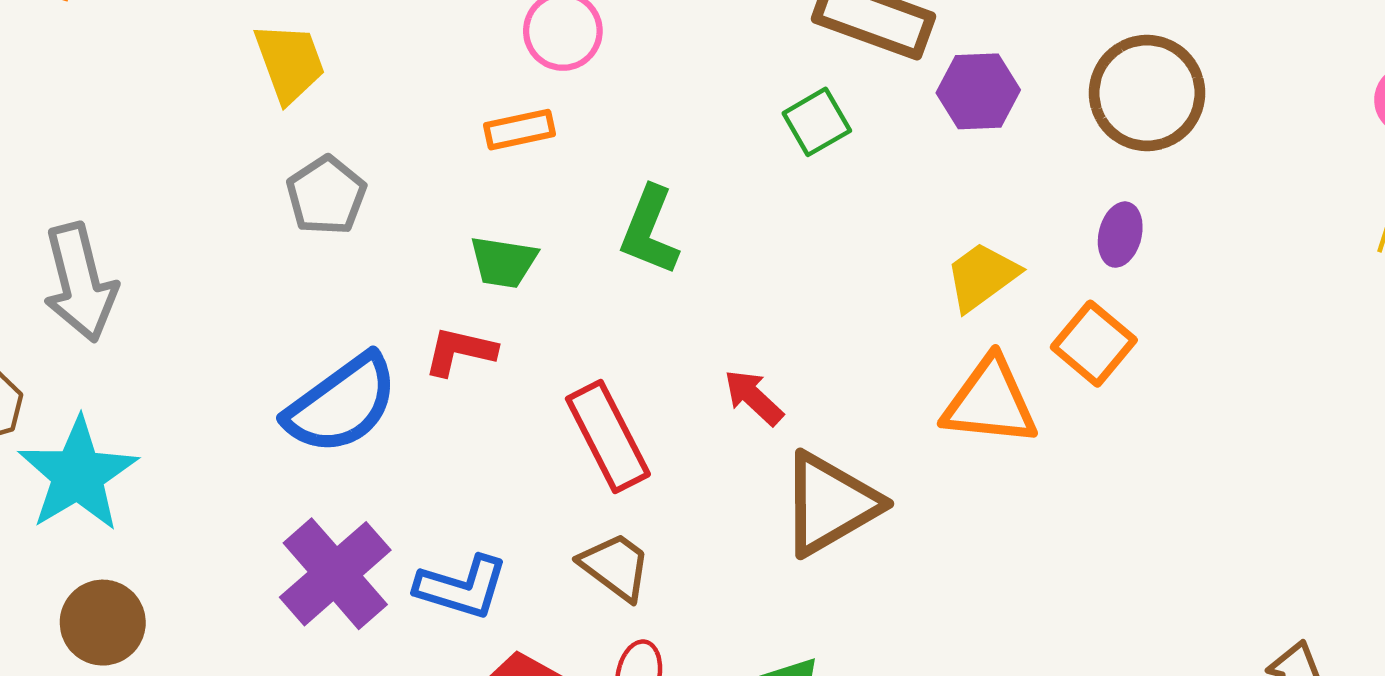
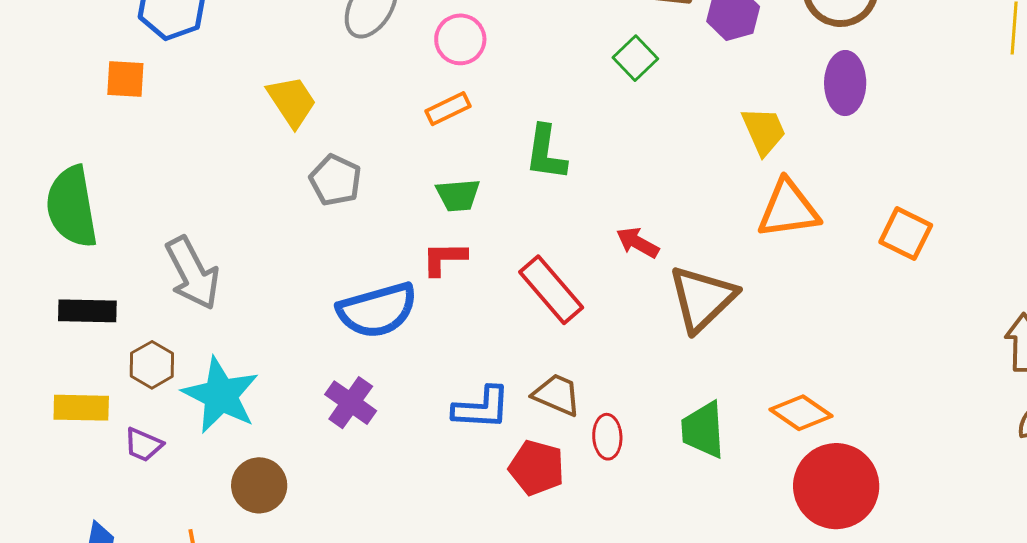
purple ellipse: (1120, 235) -> (845, 83), size x1.5
yellow trapezoid: (982, 276) -> (764, 131), turned 116
orange square: (1094, 344) -> (906, 234), moved
blue semicircle: (342, 404) -> (377, 310), turned 34
brown trapezoid: (615, 566) -> (557, 395), moved
purple cross: (335, 574) -> (351, 403), moved, size x0.7

